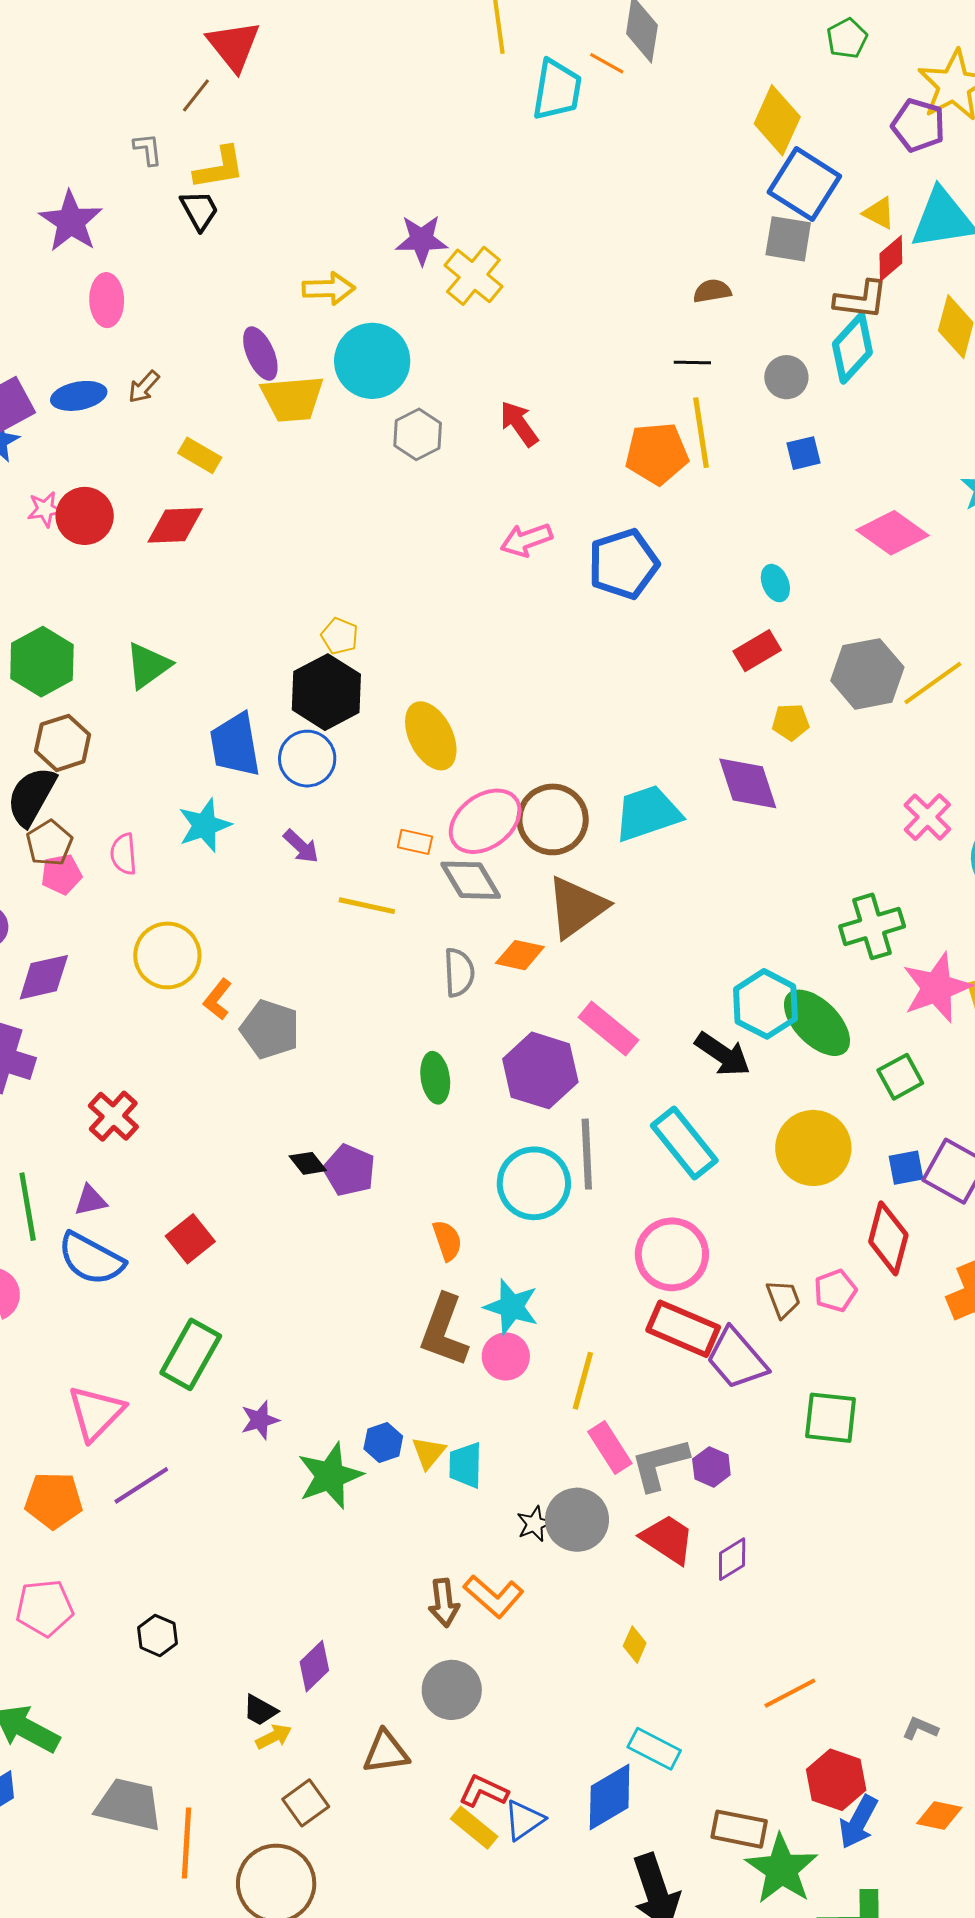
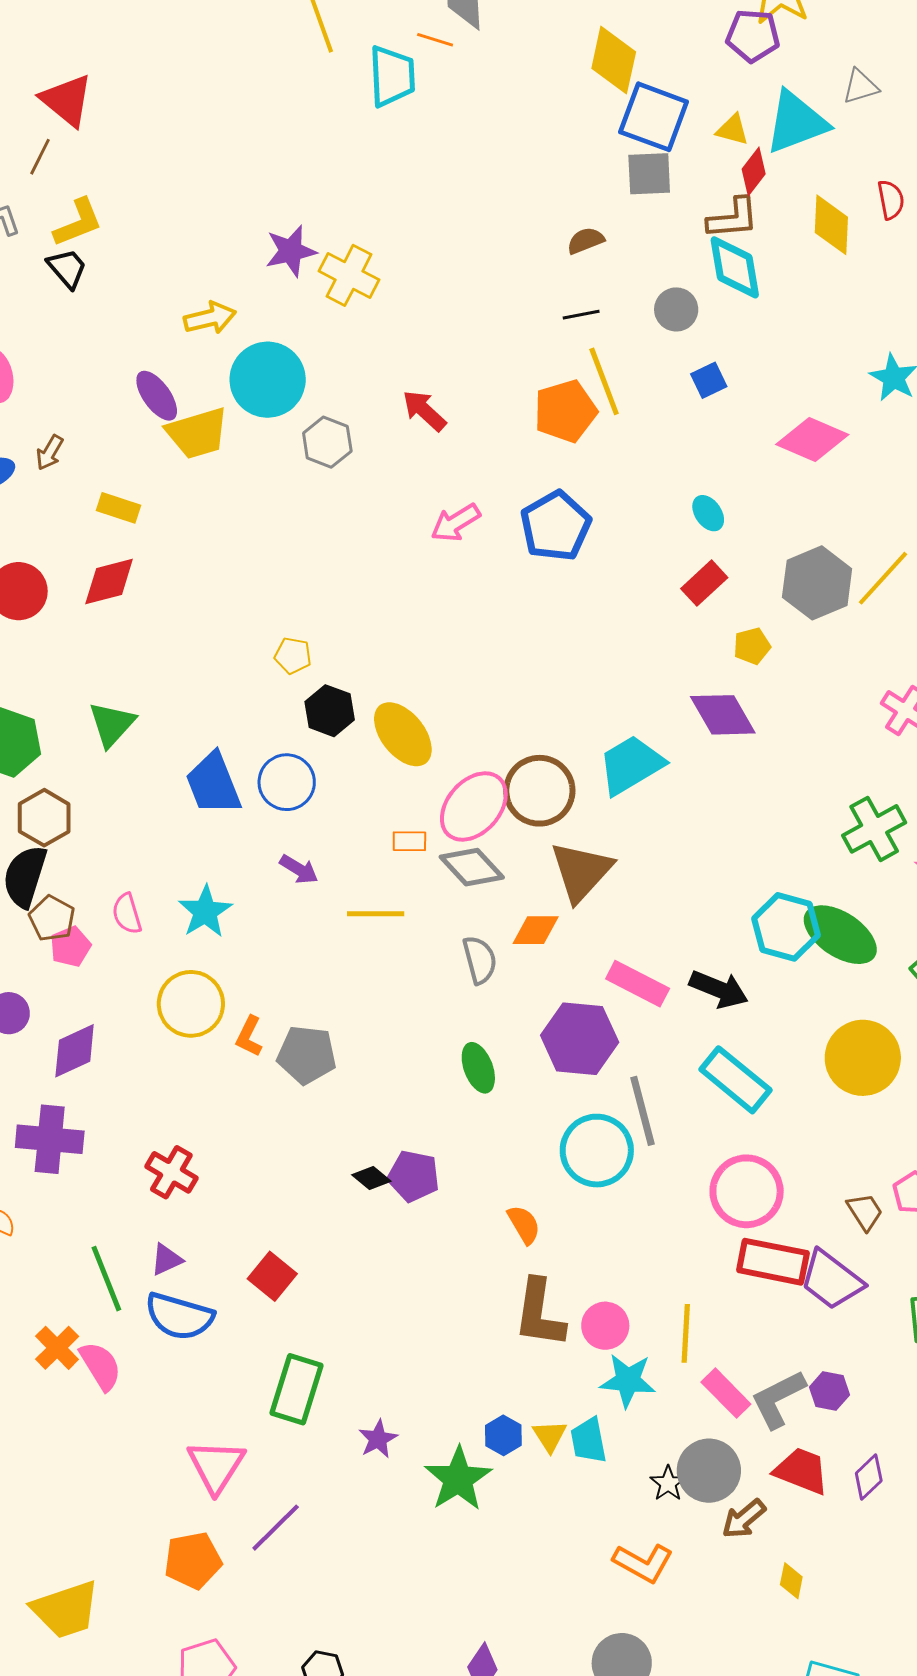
cyan diamond: (852, 348) -> (735, 267), turned -40
black hexagon: (326, 692) -> (330, 711), moved, size x0.7
cyan star: (205, 825) -> (205, 912), moved
black arrow: (723, 1054) -> (719, 989), moved
cyan star: (511, 1307) -> (628, 1380), moved
brown arrow: (444, 1603) -> (744, 1519), moved, turned 69

